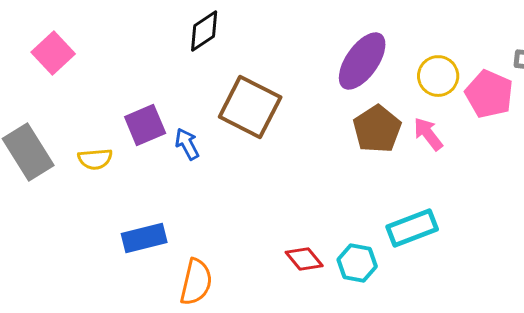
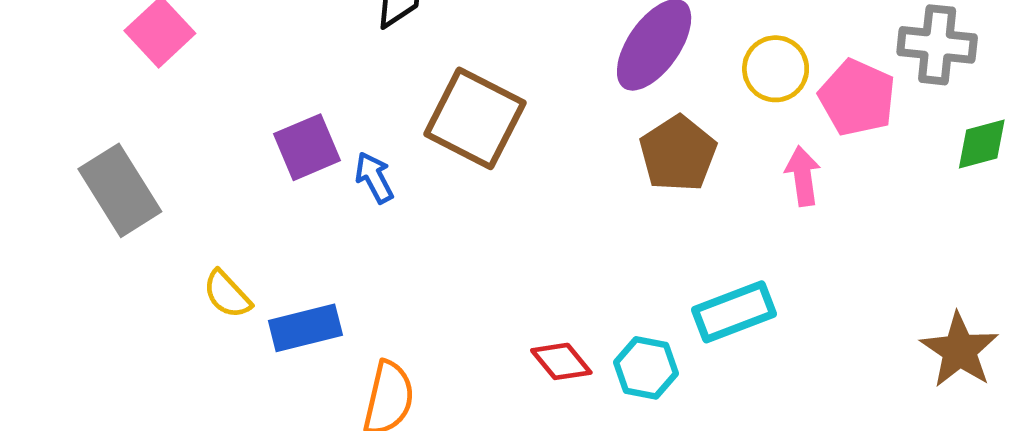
pink arrow: (428, 134) -> (803, 176), moved, turned 30
yellow semicircle: (95, 159) -> (227, 294), moved, turned 52

